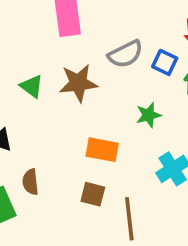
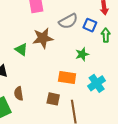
green triangle: (32, 86) -> (21, 49), moved
orange rectangle: (102, 150) -> (67, 78), moved

